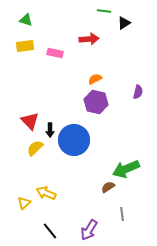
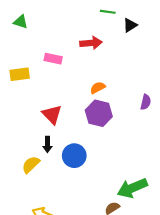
yellow rectangle: (25, 46) -> (20, 74), moved
red triangle: (30, 121) -> (52, 114), moved
blue circle: (74, 140) -> (74, 156), size x0.7

